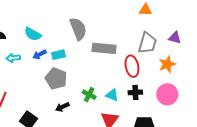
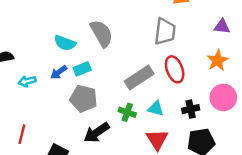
cyan semicircle: (33, 34) -> (65, 43), moved
gray trapezoid: (147, 43) -> (165, 32), moved
gray rectangle: (104, 48) -> (139, 78), moved, turned -30
black cross: (135, 92) -> (191, 109), moved
black arrow: (62, 107) -> (97, 132), size x1.5

